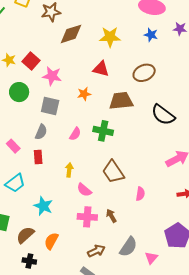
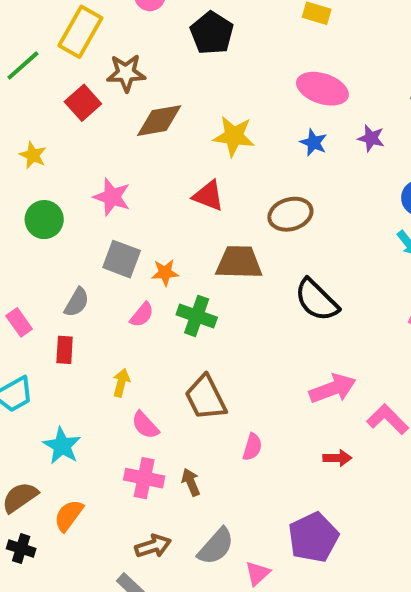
red square: (31, 61) -> (83, 103), moved
orange star: (84, 94) -> (165, 273), moved
gray square: (50, 106) -> (122, 259), moved

